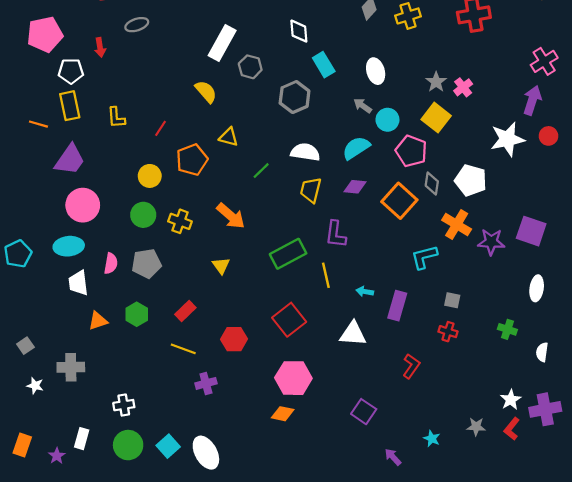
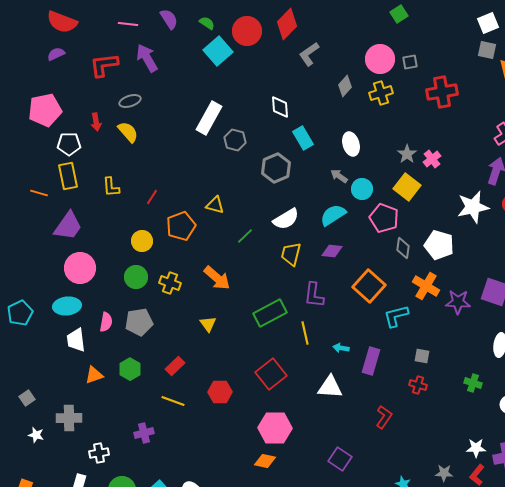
yellow semicircle: (206, 92) -> (128, 132), moved
white semicircle: (305, 152) -> (286, 219), turned 140
orange square: (399, 201) -> (369, 286), moved
purple cross: (206, 383) -> (144, 433), moved
white star: (511, 400) -> (476, 448), turned 30
white cross: (124, 405) -> (99, 453), moved

